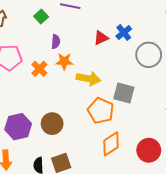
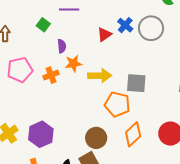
gray circle: (149, 55) -> (151, 28), moved
orange cross: (39, 69) -> (51, 75), turned 35
brown circle: (52, 124) -> (96, 138), moved

